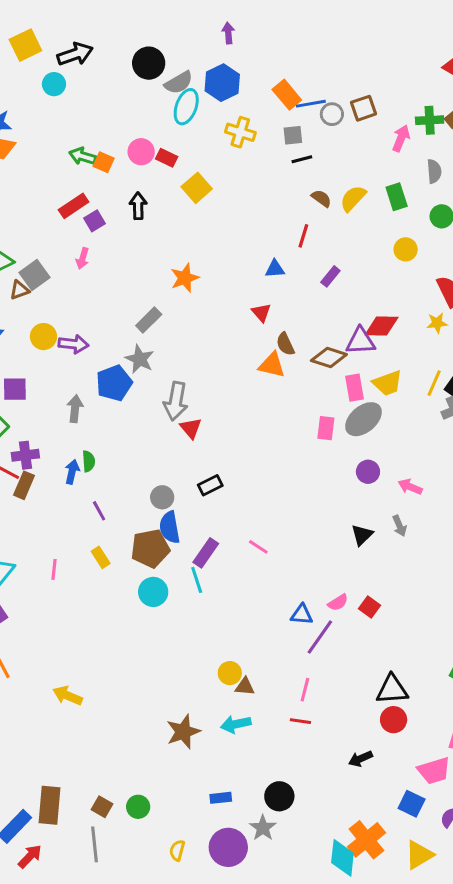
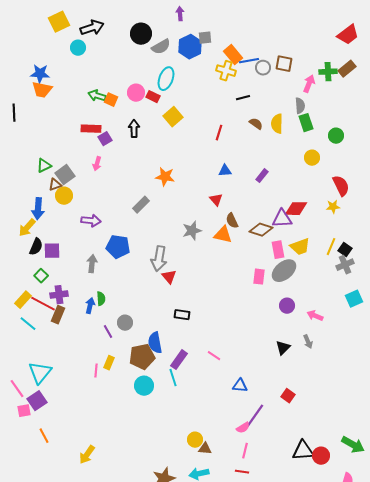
purple arrow: (228, 33) -> (180, 14), moved
cyan ellipse: (186, 107) -> (166, 79), moved
brown square: (363, 108) -> (284, 64), turned 30
yellow cross: (240, 132) -> (226, 71), moved
gray square: (293, 135) -> (205, 38), moved
gray semicircle: (434, 171) -> (300, 106), moved
yellow semicircle: (353, 198) -> (277, 124), turned -42
red rectangle: (74, 206) -> (91, 129), turned 36
red line: (303, 236) -> (219, 133), moved
orange star: (185, 278) -> (165, 177), turned 30
yellow circle: (43, 337) -> (64, 196), moved
gray star: (140, 359) -> (192, 231), moved, turned 30
blue pentagon: (114, 383) -> (118, 247), turned 30
black rectangle: (210, 485) -> (182, 315), turned 35
gray circle: (162, 497) -> (125, 323), moved
yellow rectangle: (101, 557) -> (109, 363), turned 56
pink line: (54, 569) -> (96, 371), moved
pink semicircle: (338, 602) -> (243, 428), moved
blue triangle: (302, 614) -> (240, 386), moved
yellow arrow: (68, 696) -> (87, 455), turned -78
red circle: (394, 720) -> (321, 456), moved

